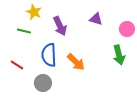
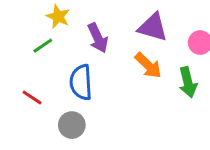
purple triangle: (96, 19) -> (153, 27), size x1.5
green line: (24, 31) -> (43, 46), turned -48
orange arrow: (76, 62) -> (148, 65), moved

